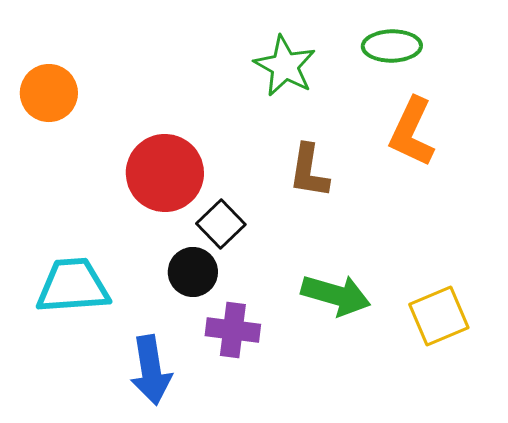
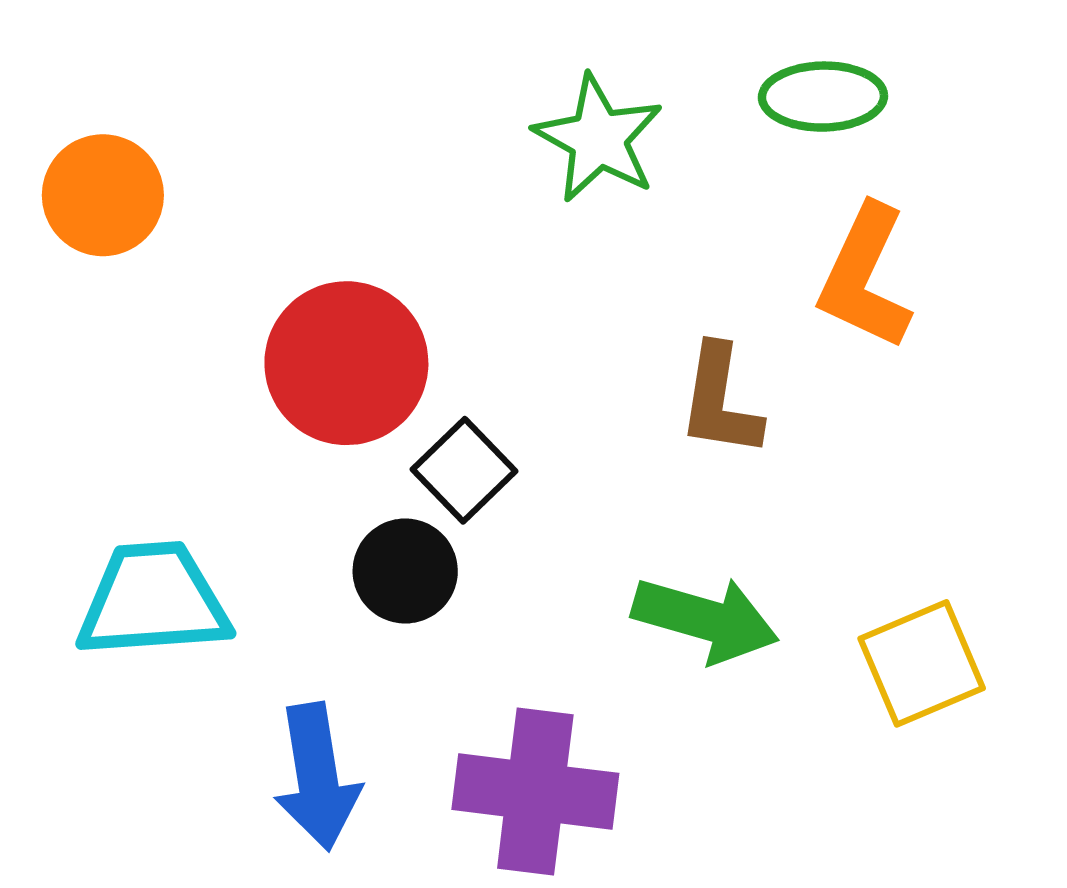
brown L-shape: (309, 171) -> (720, 401), moved
purple cross: (233, 330) -> (535, 791), moved, size x1.4

